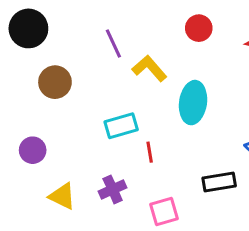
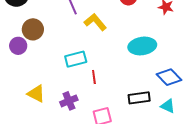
cyan ellipse: (193, 103) -> (142, 46), moved, turned 72
purple circle: (33, 150) -> (18, 46), moved
yellow triangle: (62, 196) -> (36, 94), moved

